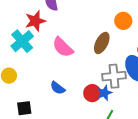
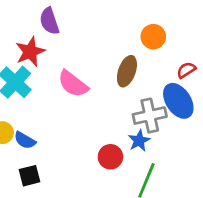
blue semicircle: (58, 88) -> (25, 140), moved
red circle: (92, 93) -> (110, 157), moved

